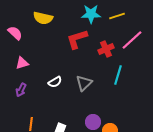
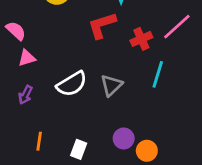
pink semicircle: (15, 33) -> (16, 31), moved
white semicircle: (55, 82) -> (72, 84), size x1.6

